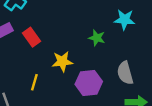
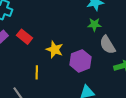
green star: (97, 38) -> (94, 25), moved
yellow star: (62, 62) -> (55, 50), turned -30

